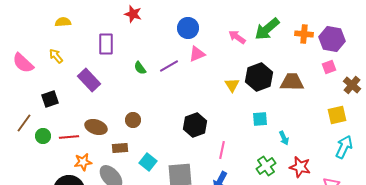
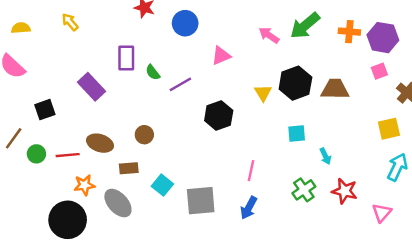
yellow semicircle: (63, 22) -> (21, 28), moved
blue circle: (188, 28) -> (185, 23), moved
purple rectangle: (106, 44) -> (126, 58), moved
yellow arrow: (56, 56) -> (70, 22), moved
purple line: (169, 66) -> (180, 84), moved
black hexagon: (195, 125) -> (219, 116), moved

